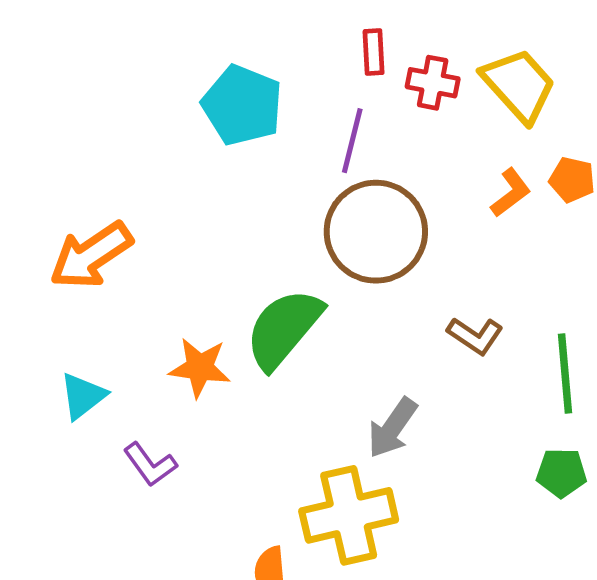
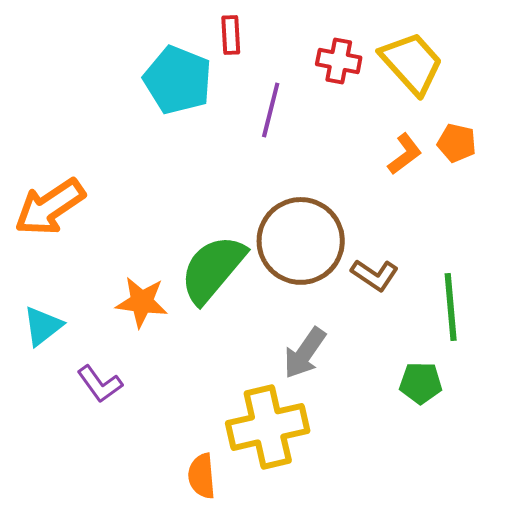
red rectangle: (374, 52) -> (231, 35), moved
brown circle: (376, 232) -> (301, 241), moved
green pentagon: (561, 473) -> (421, 383), moved

